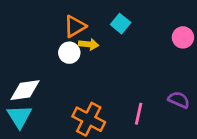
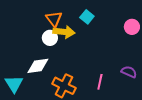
orange triangle: (75, 26) -> (54, 19), turned -36
yellow arrow: (89, 44) -> (64, 32), size x1.5
white diamond: (25, 90) -> (38, 66), moved

